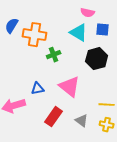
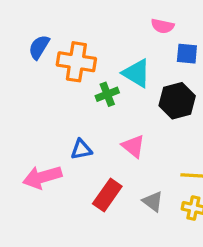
cyan triangle: (79, 33) -> (137, 73), moved
pink triangle: (70, 87) -> (133, 146), size x0.7

